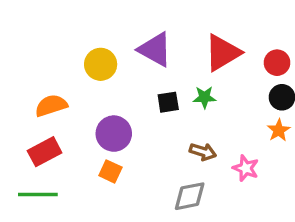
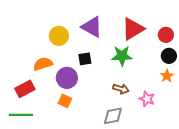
green star: (204, 97) -> (122, 56), size x1.5
black square: (168, 102) -> (85, 59), moved
orange semicircle: (51, 106) -> (43, 64), moved

